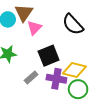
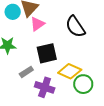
purple cross: (56, 79) -> (45, 87), moved
green circle: (78, 89) -> (83, 84), moved

